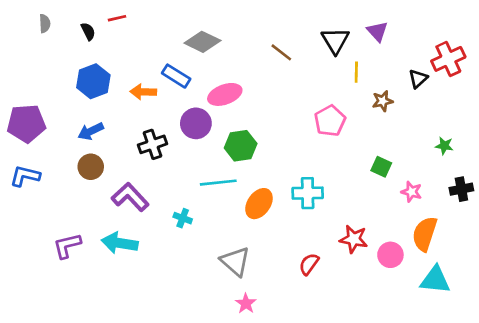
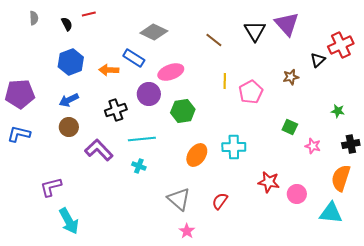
purple triangle: (377, 31) -> (287, 24), size x1.5
yellow line: (356, 72) -> (225, 81), moved
cyan line: (218, 183) -> (142, 139), moved
orange semicircle: (425, 234) -> (341, 178), moved
cyan arrow: (120, 243) -> (69, 221), moved, turned -128
red semicircle: (309, 264) -> (220, 201), moved

